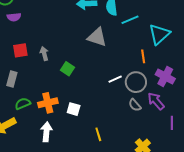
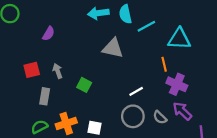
purple semicircle: (14, 17) -> (48, 34), moved, turned -48
cyan triangle: (159, 34) -> (179, 39), turned 50
purple cross: (165, 77) -> (177, 84), moved
gray rectangle: (12, 79) -> (45, 96), moved
gray circle: (136, 82) -> (133, 116), moved

